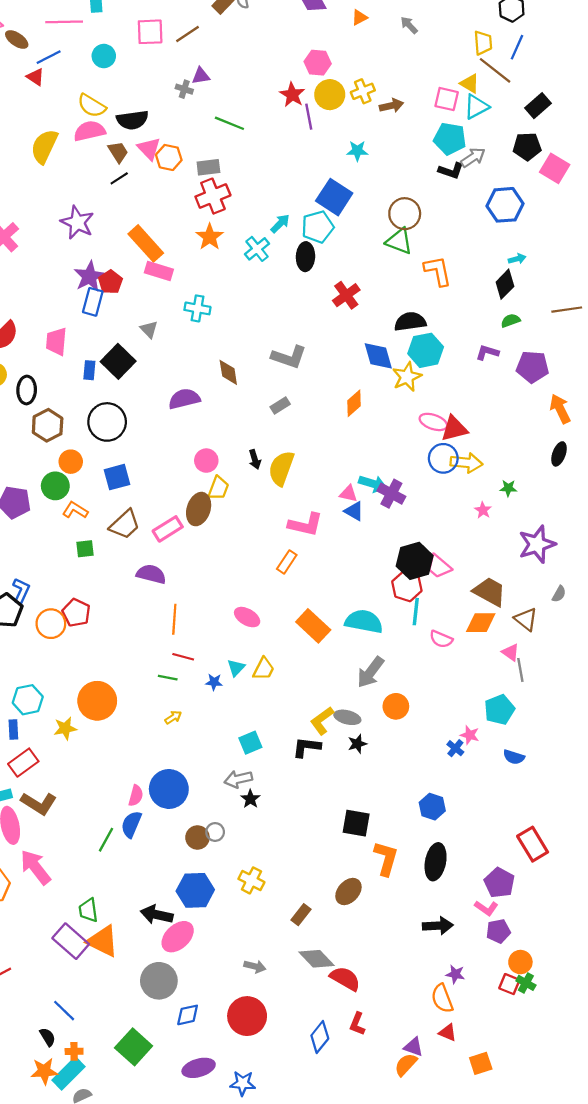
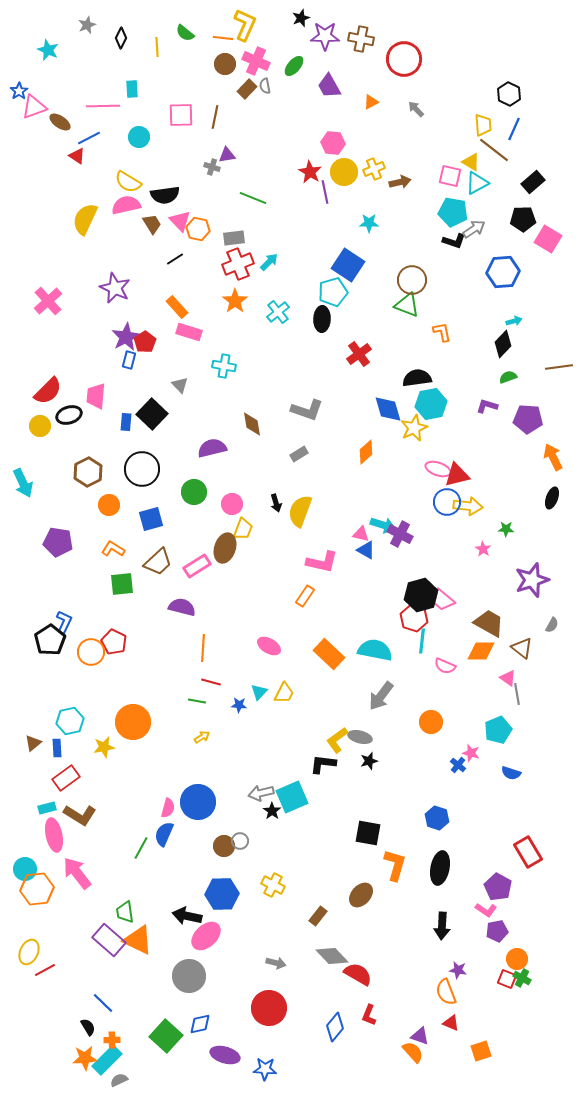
brown line: (188, 34) -> (215, 117), turned -45
black line: (119, 178) -> (175, 259), moved
cyan arrow: (280, 224) -> (269, 262), moved
orange rectangle: (146, 243) -> (177, 307), size x0.7
orange L-shape: (438, 271) -> (442, 332), size x0.7
blue rectangle: (93, 302) -> (129, 360), size x0.7
black ellipse: (27, 390) -> (69, 415), moved, turned 70
green circle: (55, 486) -> (194, 492), moved
green square: (85, 549) -> (122, 584), size x1.4
orange circle: (396, 706) -> (431, 722), moved
cyan square: (250, 743) -> (292, 797), moved, size x1.5
black arrow: (438, 926) -> (442, 926), turned 96
blue diamond: (188, 1015) -> (200, 1024), moved
orange semicircle: (406, 1065) -> (413, 1052), turned 95
purple ellipse: (199, 1068) -> (225, 1055), turned 32

